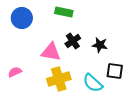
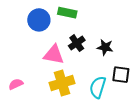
blue circle: (22, 18) -> (39, 20), moved
pink semicircle: (15, 72) -> (16, 84), moved
cyan semicircle: (93, 83) -> (98, 87), turned 65

